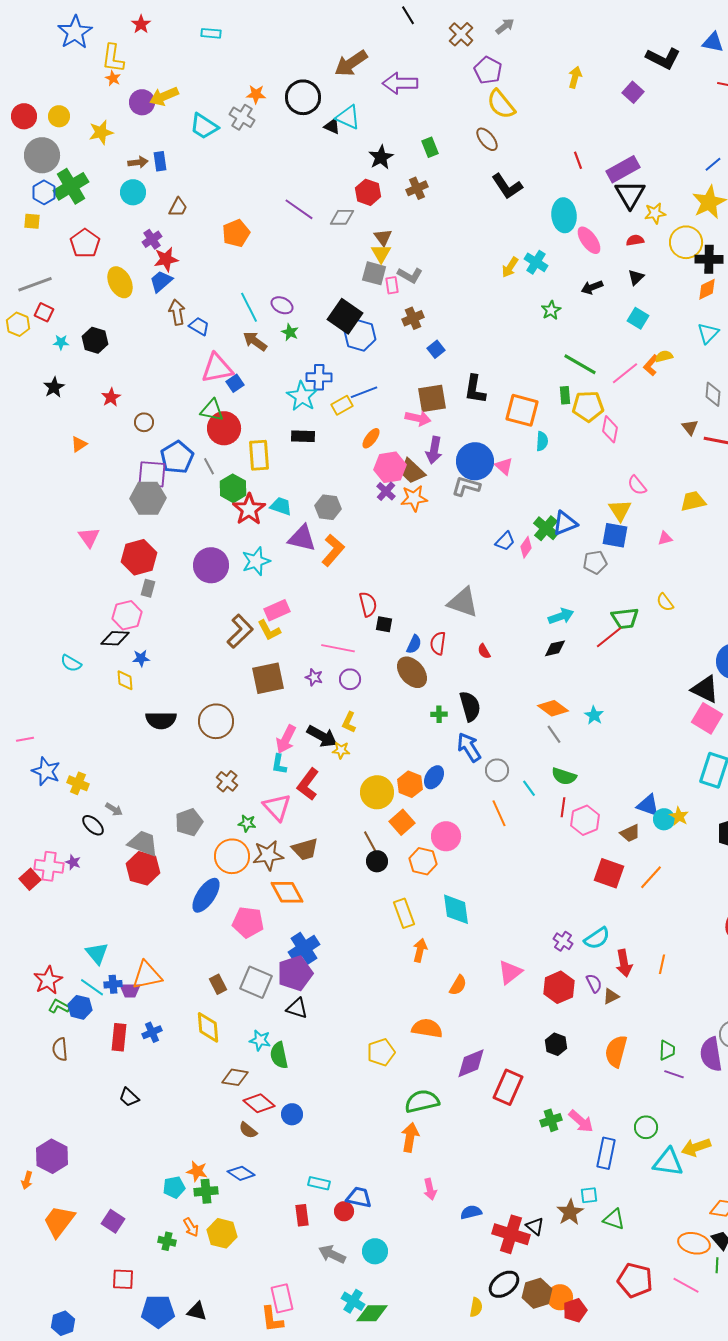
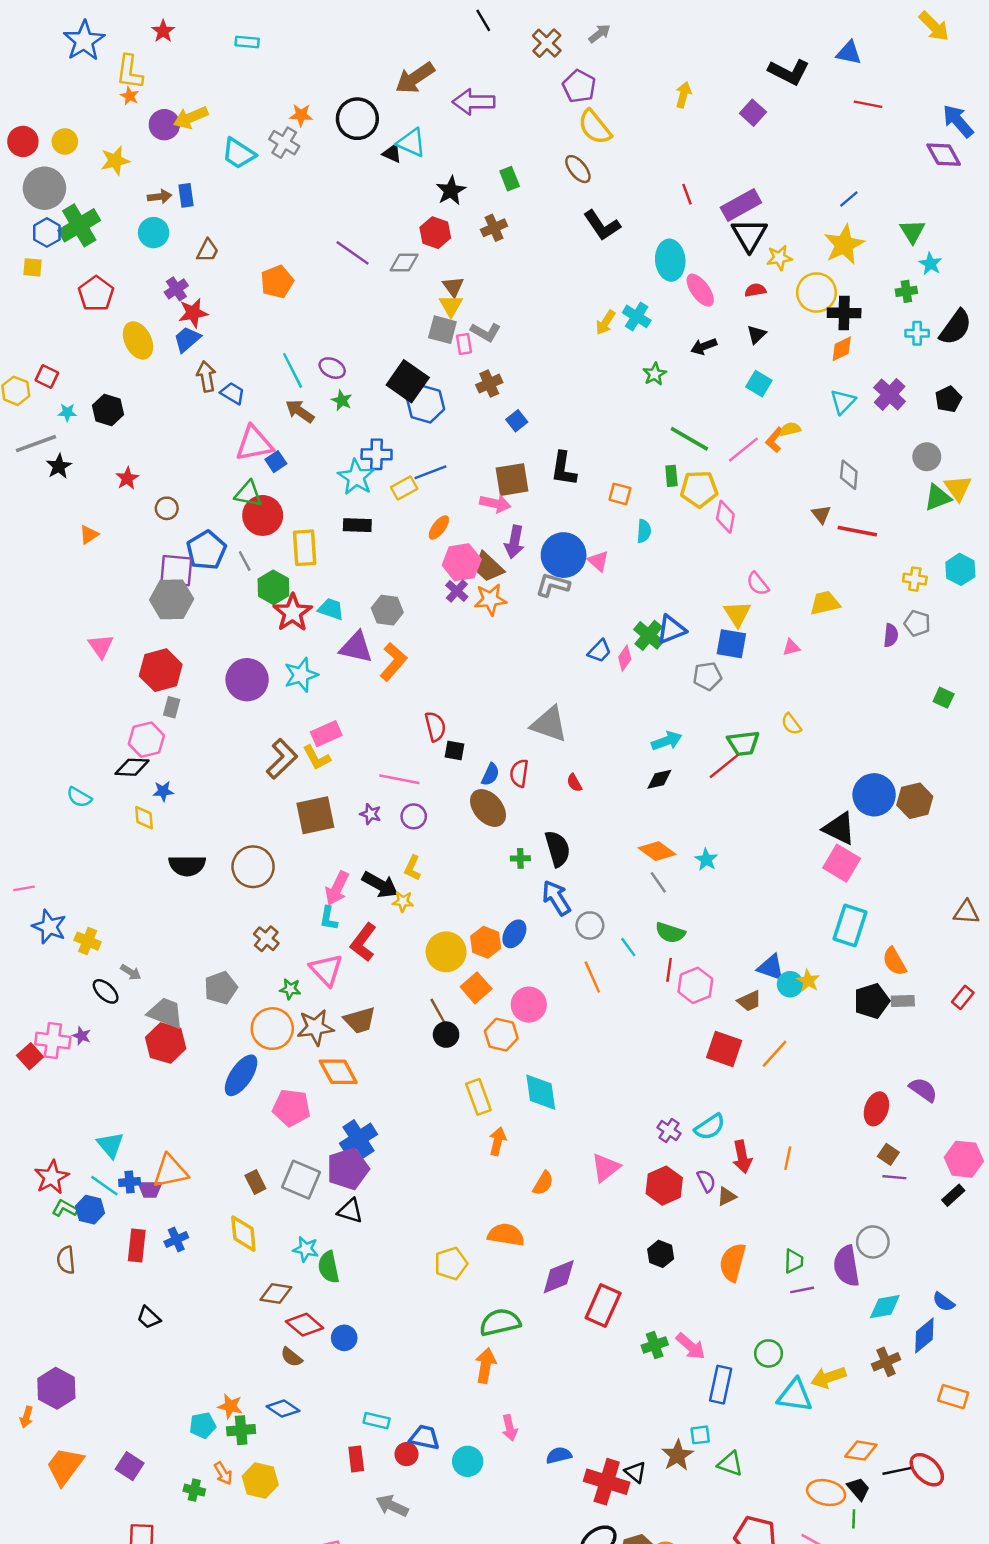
gray line: (35, 284) -> (36, 444), moved
orange square: (522, 410) -> (620, 494), size x0.6
purple line: (674, 1074) -> (802, 1290), turned -30
cyan circle: (375, 1251) -> (468, 1461), moved

